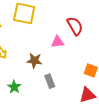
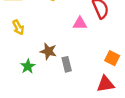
brown star: (34, 61) -> (48, 51), moved

